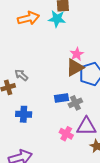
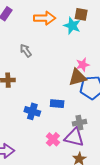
gray arrow: (21, 75) -> (26, 51), moved
gray cross: (75, 103) -> (79, 123), moved
blue cross: (24, 114) -> (32, 111), moved

